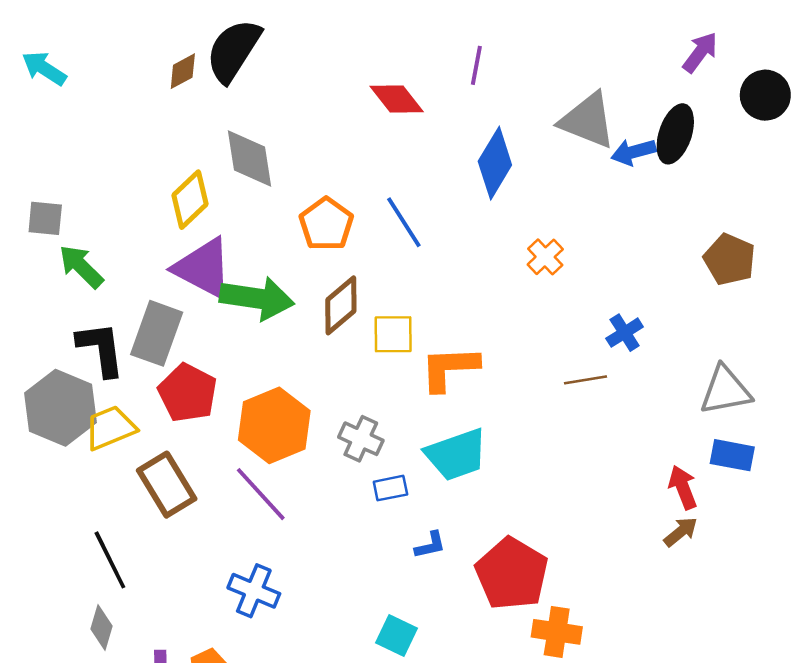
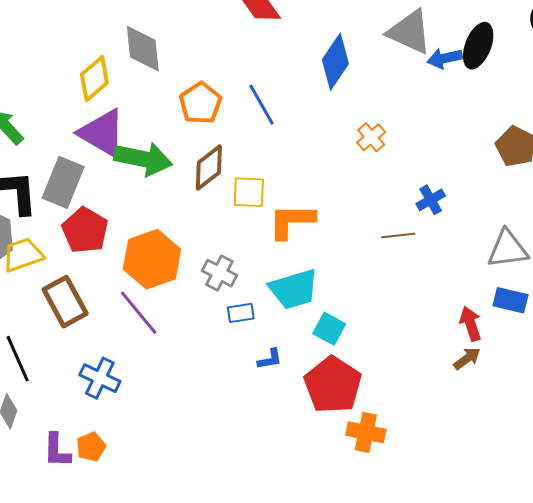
blue cross: (254, 591) -> (100, 378), moved
cyan square: (397, 636) -> (329, 329), moved

